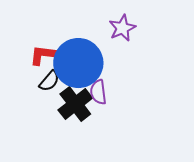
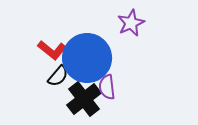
red L-shape: (43, 55) -> (52, 50), turned -148

